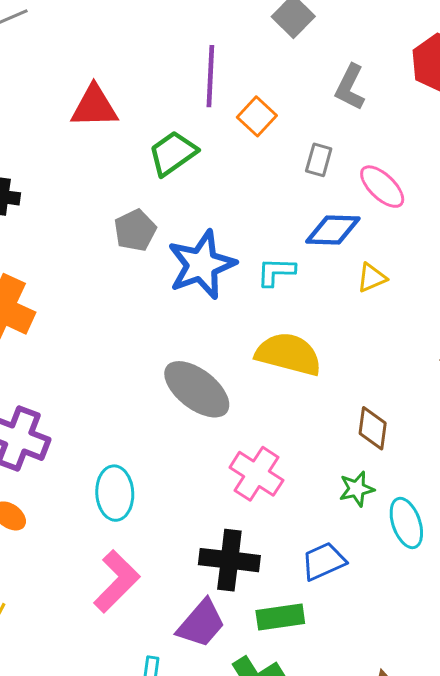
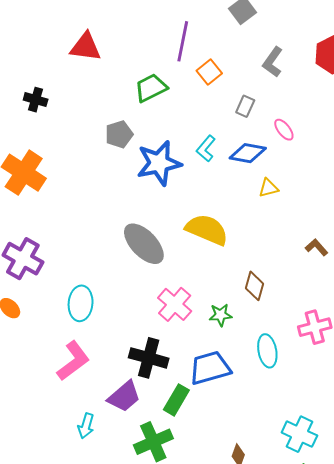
red triangle: (94, 107) -> (86, 47), moved
pink ellipse: (382, 187) -> (284, 130), size x0.7
cyan L-shape: (276, 272) -> (206, 148), moved, turned -60
green star: (357, 489) -> (220, 315), moved
blue trapezoid: (324, 561) -> (210, 368), size x1.4
green rectangle: (280, 617) -> (176, 400), turned -60

